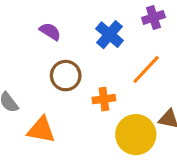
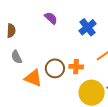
brown circle: (66, 76) -> (55, 68), moved

